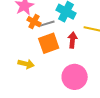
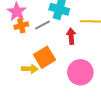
orange cross: (34, 22) -> (21, 26), moved, turned -32
orange square: (49, 43) -> (45, 57), moved

